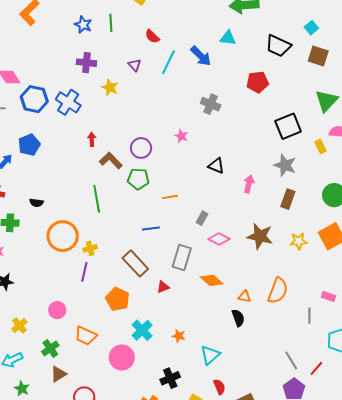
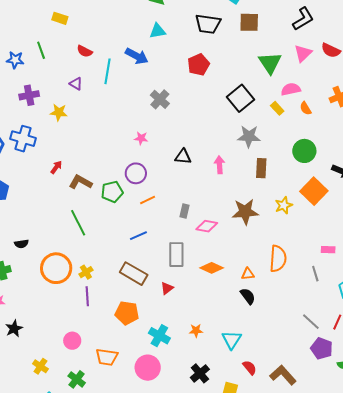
gray cross: (211, 104) -> (160, 99), turned 36
red arrow: (92, 139) -> (56, 167), turned 56
purple circle: (141, 148) -> (136, 173), moved

